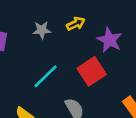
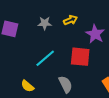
red square: (92, 71) -> (80, 57), turned 35

